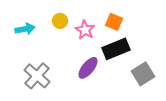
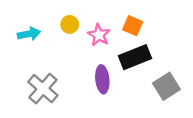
purple ellipse: (88, 68) -> (102, 79), turned -45

